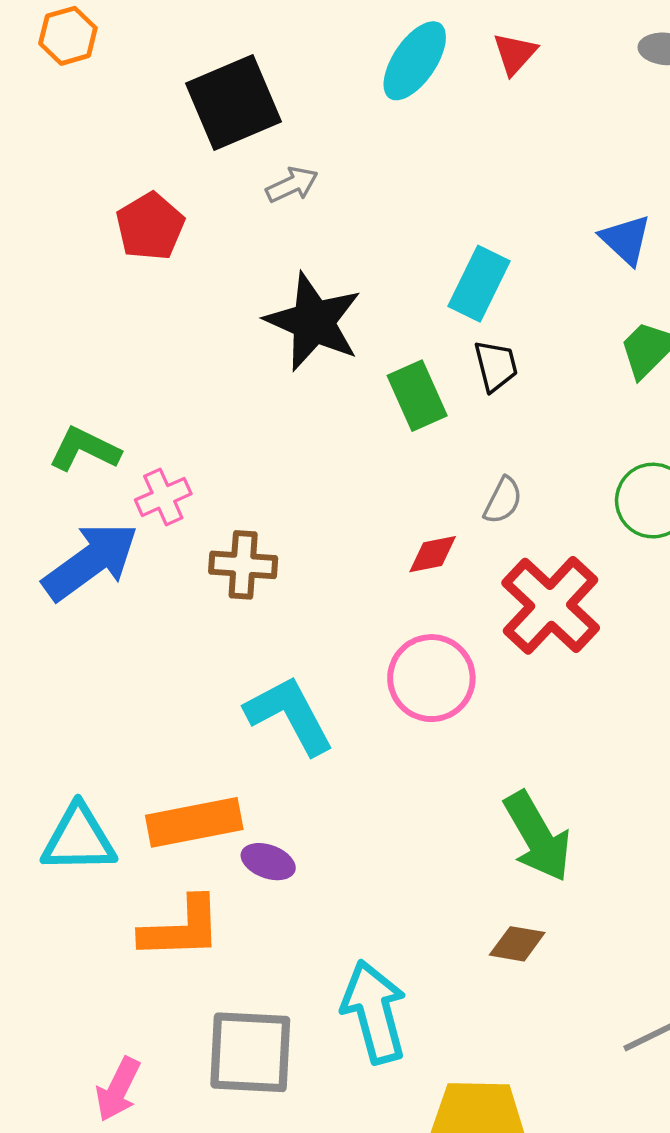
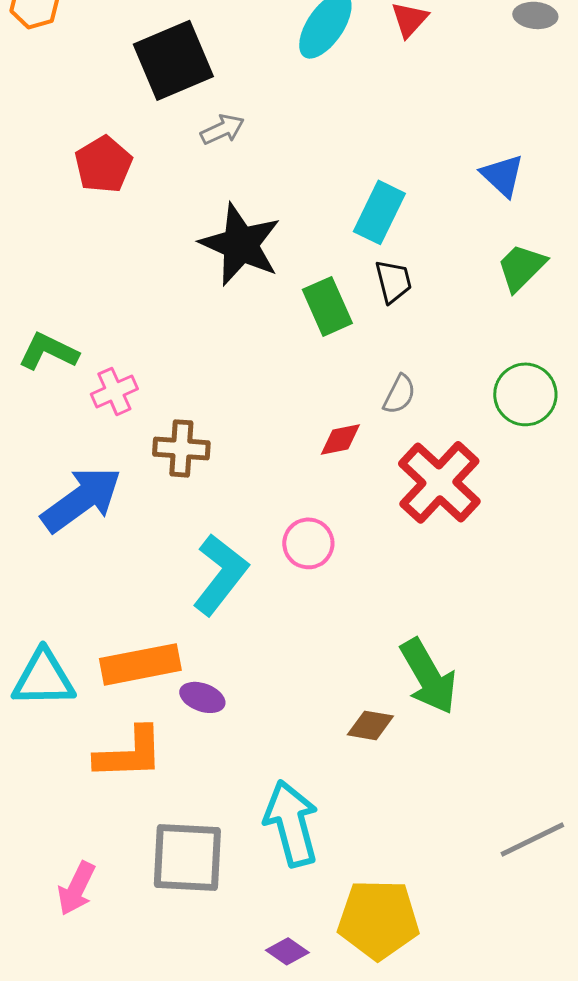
blue arrow: (91, 561) -> (81, 499), moved
pink circle: (431, 678) -> (308, 543), moved, size x0.7
cyan L-shape: (290, 715) -> (220, 574), turned 66
brown diamond: (517, 944) -> (370, 725), moved

